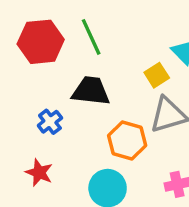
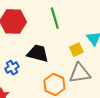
green line: (91, 37) -> (55, 18), moved

